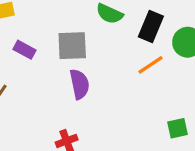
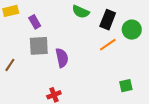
gray square: (72, 46) -> (39, 46), moved
purple rectangle: (24, 50) -> (35, 22), moved, turned 32

